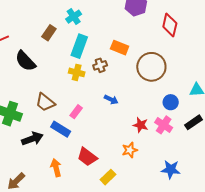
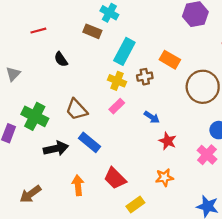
cyan cross: (74, 17) -> (109, 13), moved, turned -35
brown rectangle: (49, 33) -> (92, 31), turned 70
black semicircle: (25, 61) -> (61, 59), size x0.6
pink rectangle: (76, 112) -> (117, 106), moved
red star: (141, 125) -> (168, 141), moved

